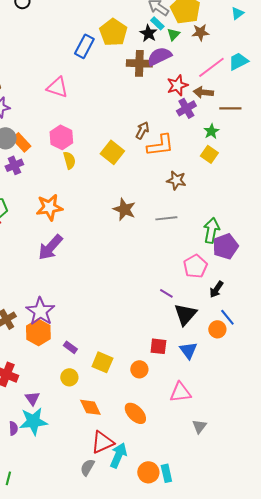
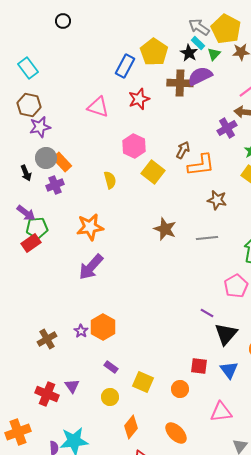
red star: (177, 85) -> (139, 99), moved
pink hexagon: (61, 137) -> (134, 146), moved
purple star: (40, 311) -> (81, 331), size x0.5
orange hexagon: (38, 332) -> (103, 327), moved
purple triangle: (32, 398) -> (72, 386), moved
orange diamond: (90, 407) -> (131, 427), turned 65

